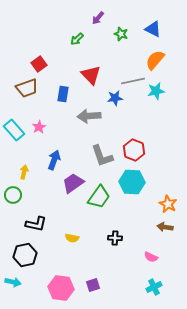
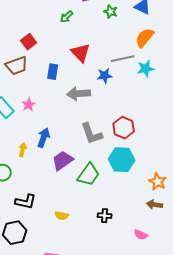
yellow arrow: (24, 172) -> (23, 150), moved

